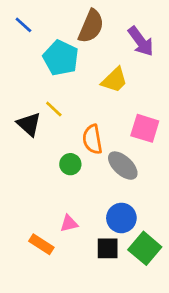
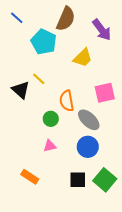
pink square: (145, 128) -> (105, 93), turned -30
blue circle: (121, 218) -> (88, 147), moved
pink triangle: (69, 223) -> (50, 146), moved

